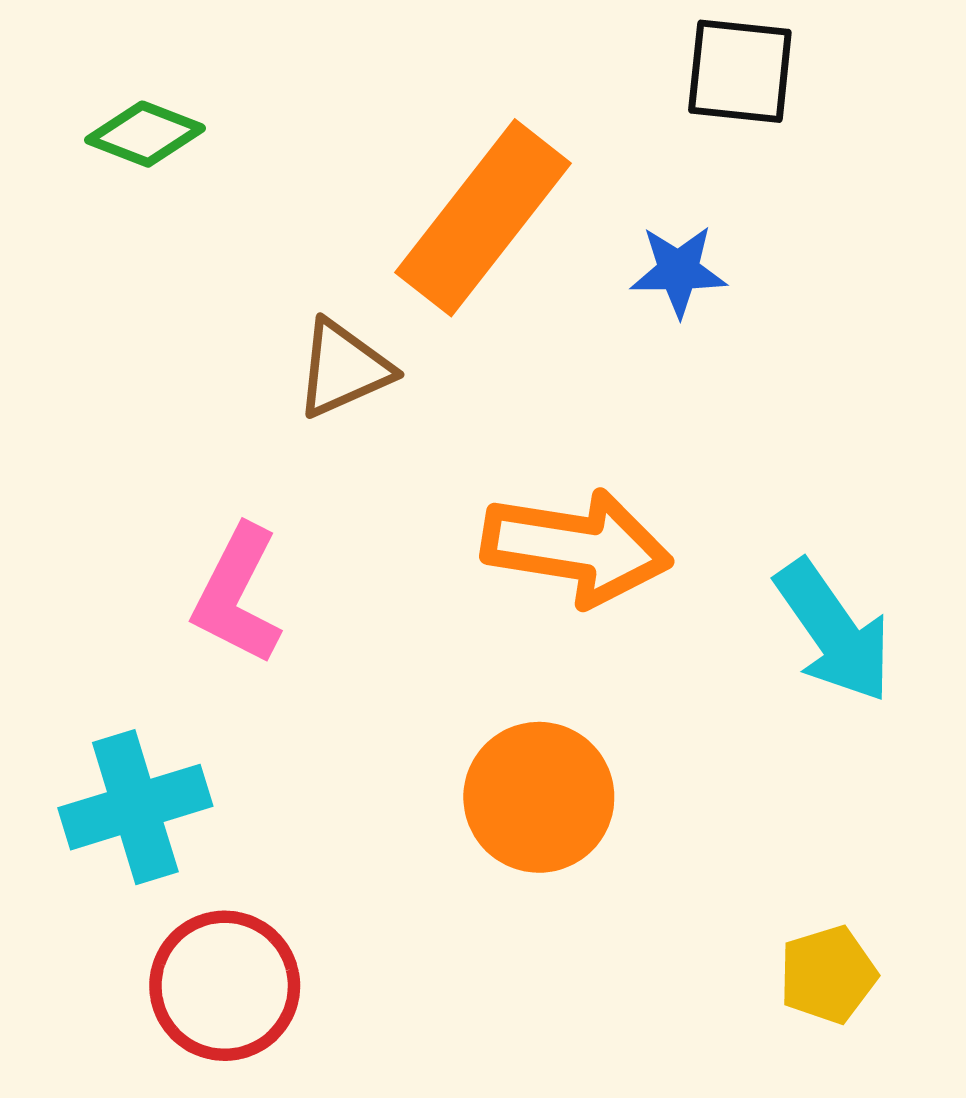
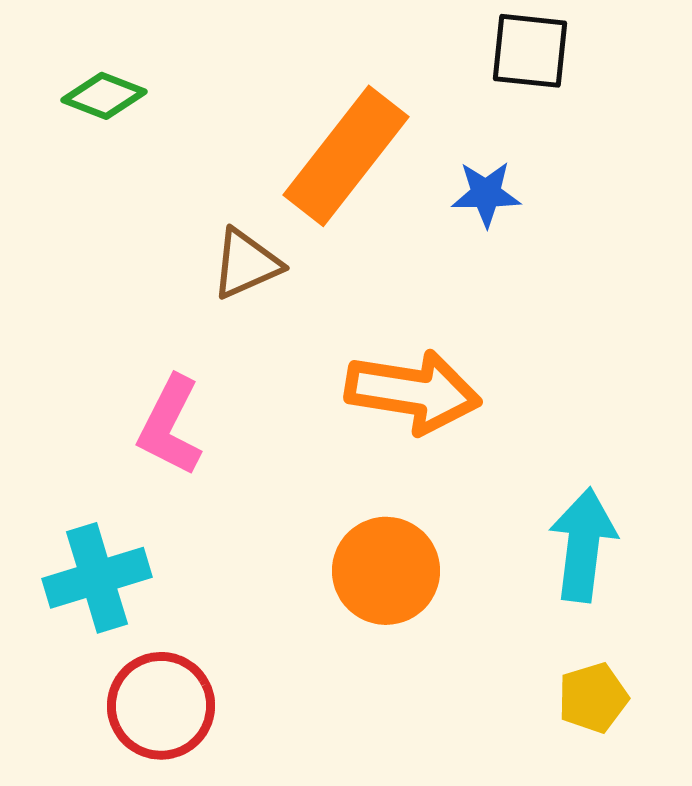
cyan arrow: (833, 631) -> (583, 545), moved, turned -138

